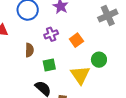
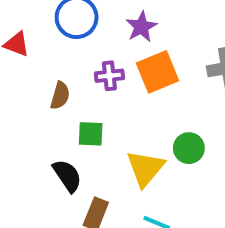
orange square: (76, 40) -> (157, 72), moved, size x1.5

